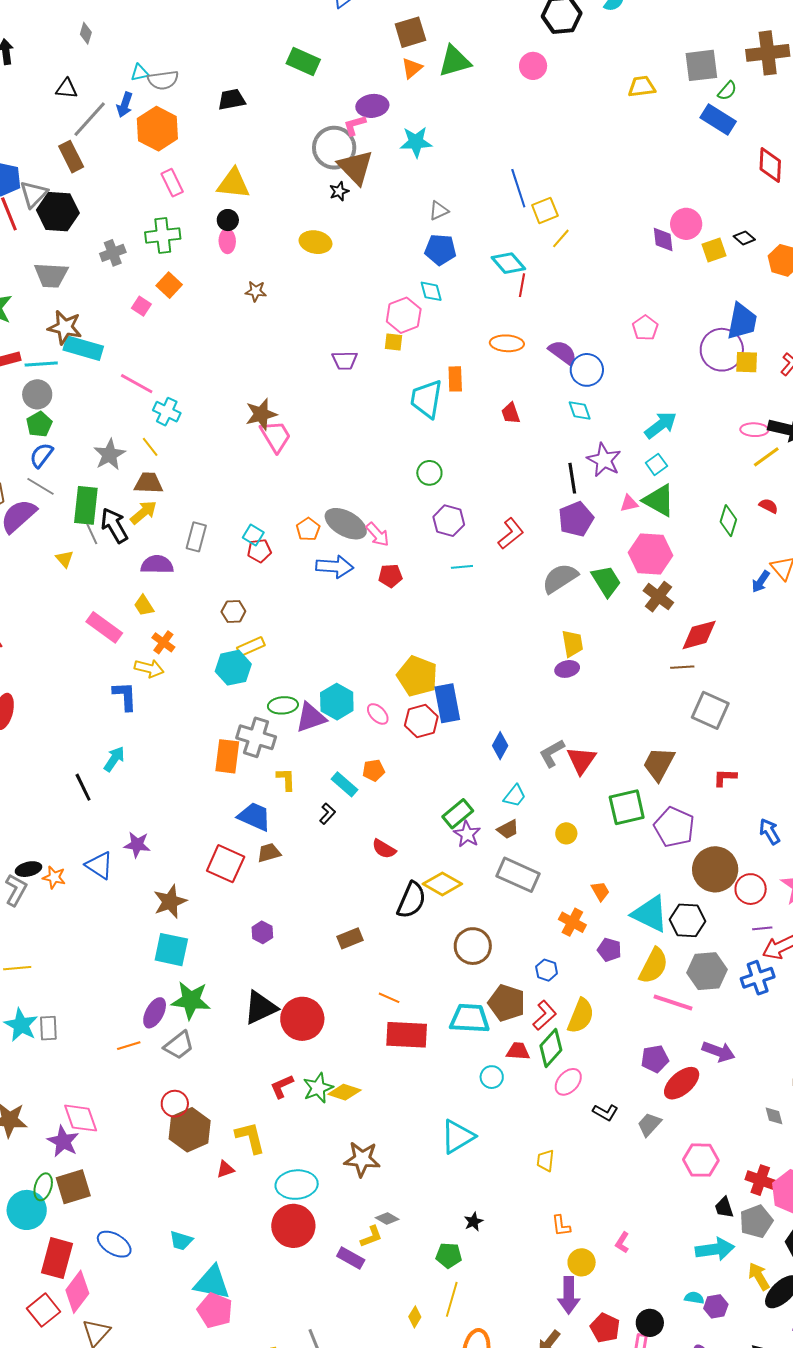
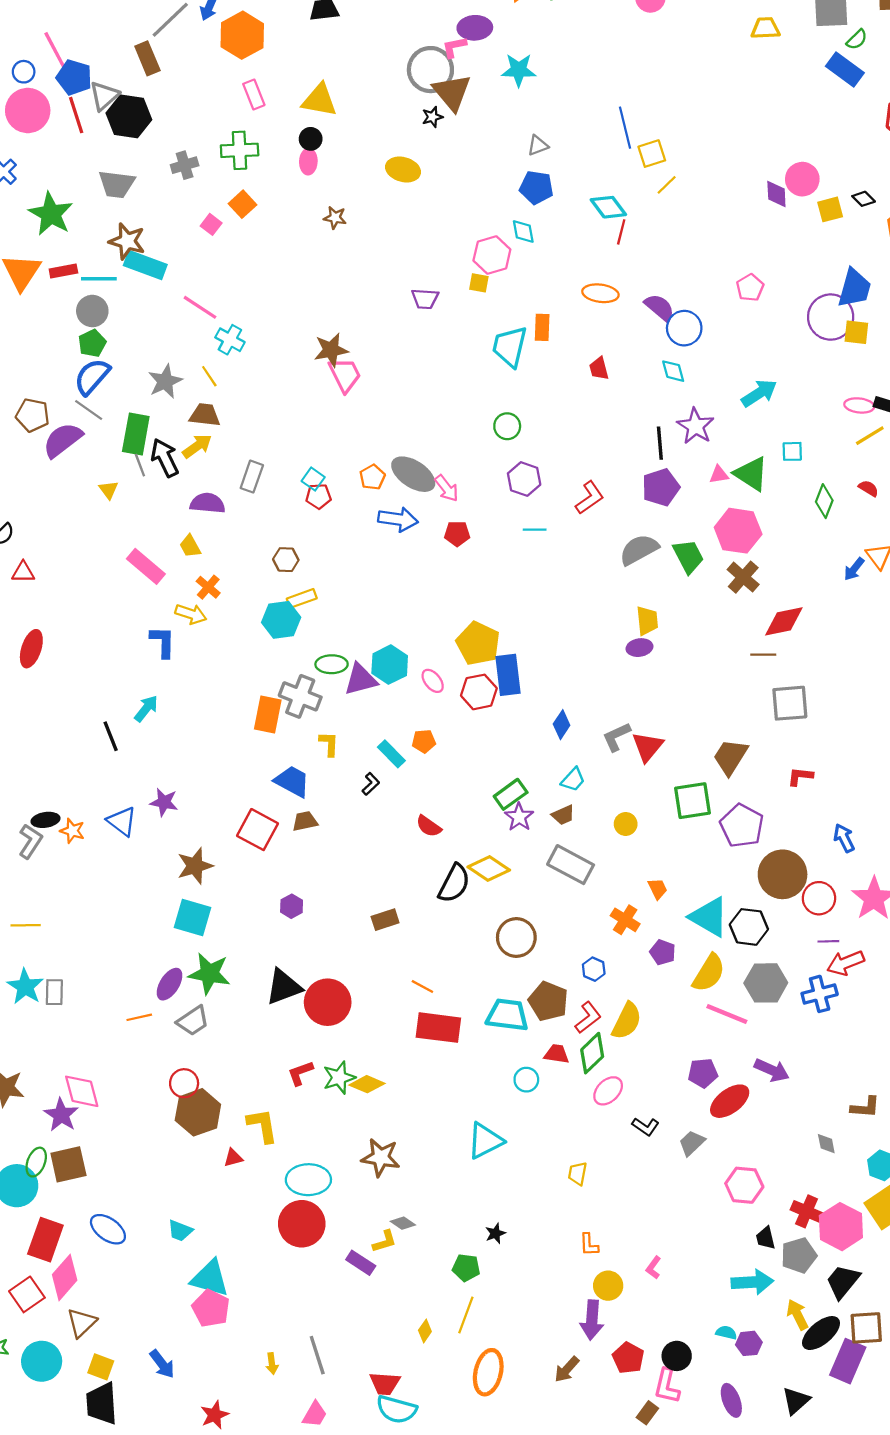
blue semicircle: (41, 455) -> (92, 377), size x1.4
cyan square: (656, 464) -> (792, 451), moved, turned 30
gray square: (710, 710) -> (790, 703), turned -33

